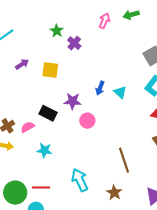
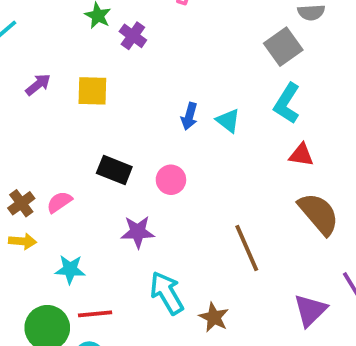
purple star: (73, 101) -> (138, 232), moved
black rectangle: (48, 113) -> (114, 170), moved
cyan star: (45, 150) -> (70, 269), moved
brown star: (114, 193) -> (214, 317), moved

